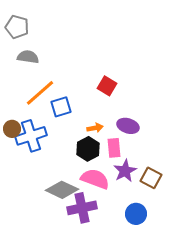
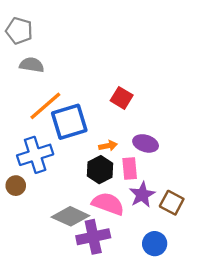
blue square: (61, 107) -> (69, 122), size x1.5
brown circle: (12, 129) -> (16, 186), moved

